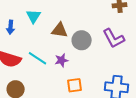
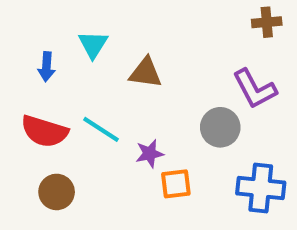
gray circle: (82, 40) -> (220, 127), moved
purple star: (62, 60) -> (150, 154), moved

